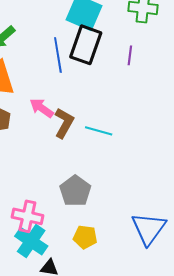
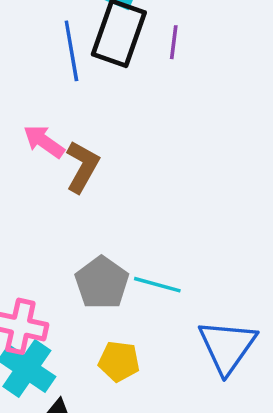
purple line: (130, 55) -> (174, 42), moved
cyan line: (99, 131) -> (157, 285), moved

